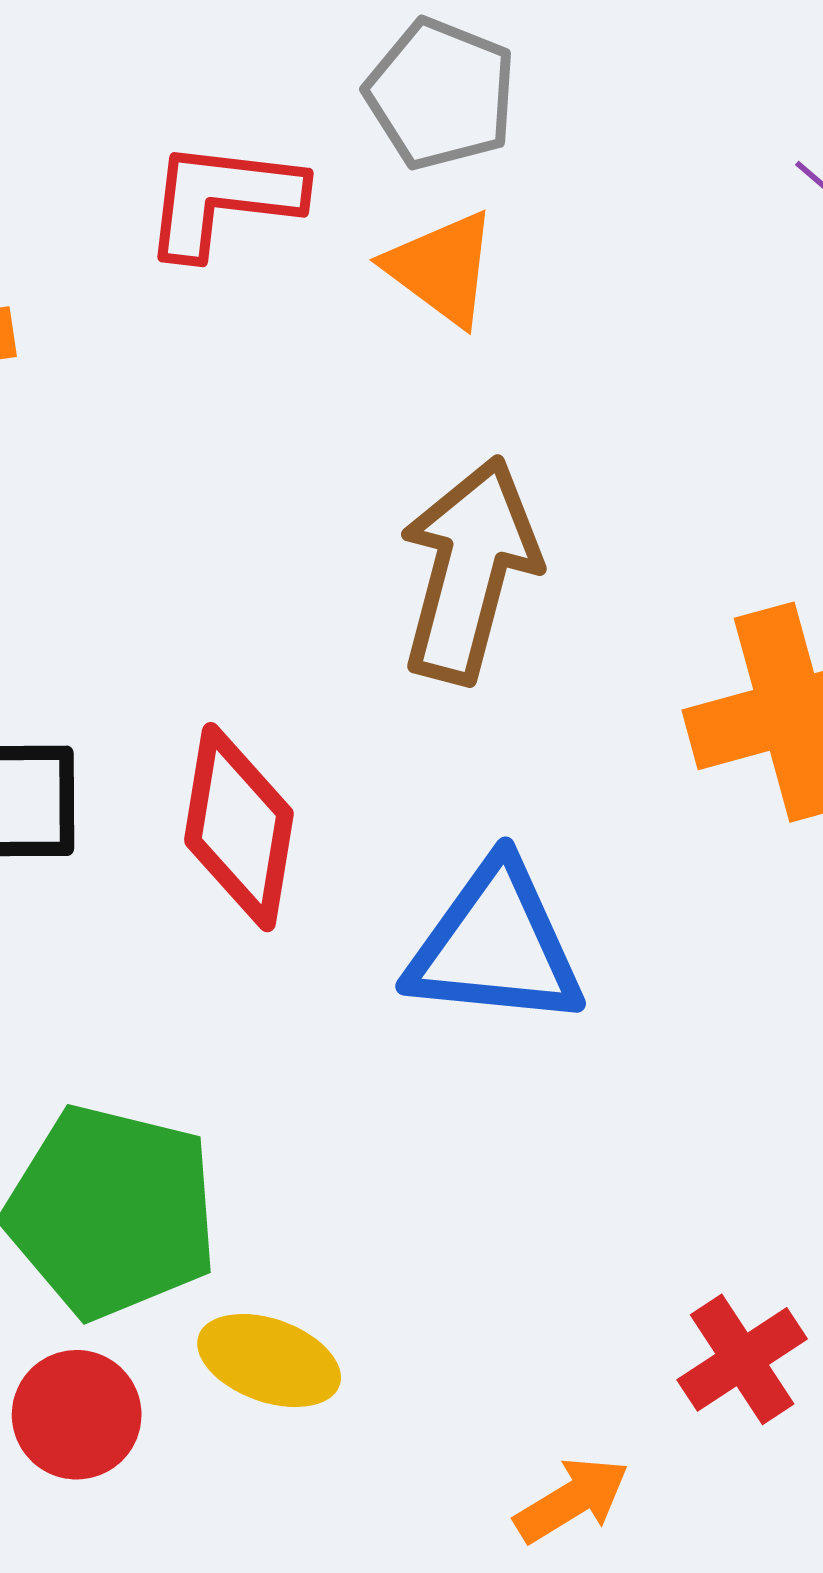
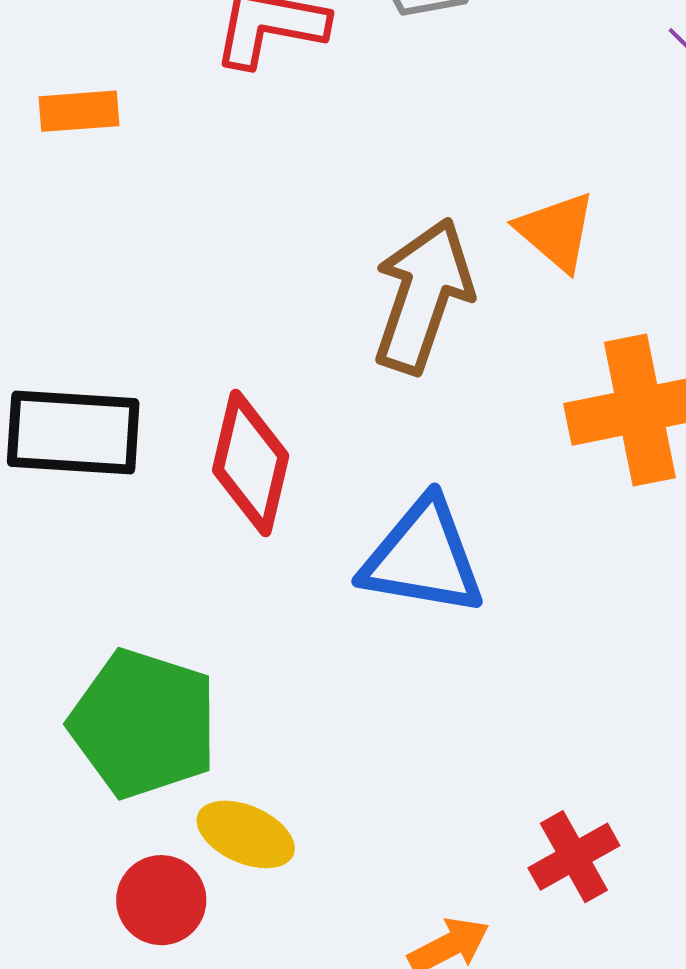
orange triangle: (442, 268) -> (556, 231), moved
red circle: (77, 1415) -> (161, 900), moved

